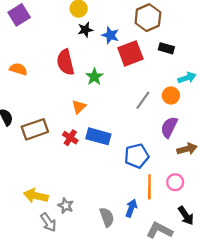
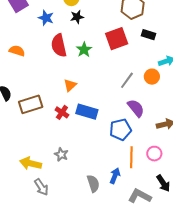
blue star: (110, 35) -> (46, 18), moved
green star: (94, 77) -> (84, 50), moved
purple semicircle: (169, 127) -> (136, 108), moved, turned 114
gray star: (66, 206) -> (61, 154), moved

